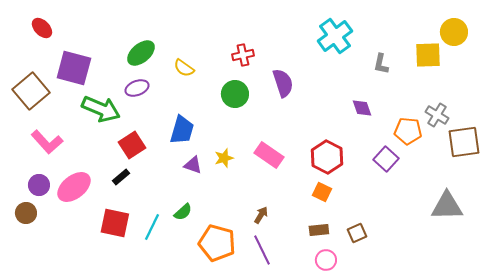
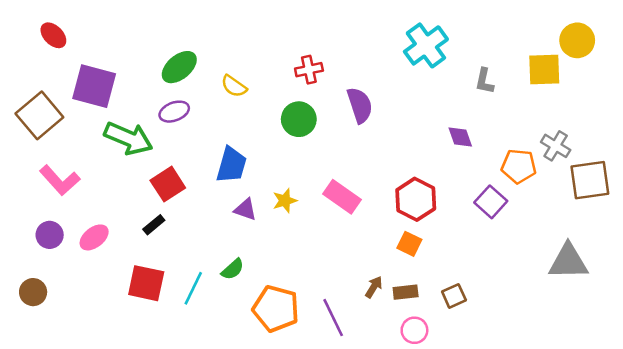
pink ellipse: (74, 187) -> (94, 237), size x0.7
brown circle: (26, 213) -> (33, 292), moved
brown arrow: (261, 215) -> (374, 287), moved

